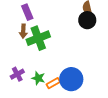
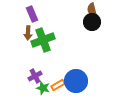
purple cross: (17, 74) -> (35, 76), moved
green star: (38, 78) -> (43, 88), moved

